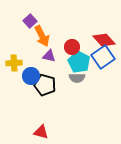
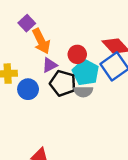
purple triangle: (49, 56) -> (50, 65), turned -40
black pentagon: (45, 85) -> (63, 83), moved

